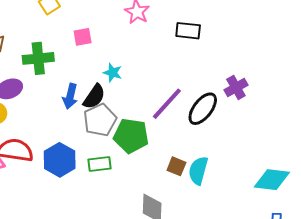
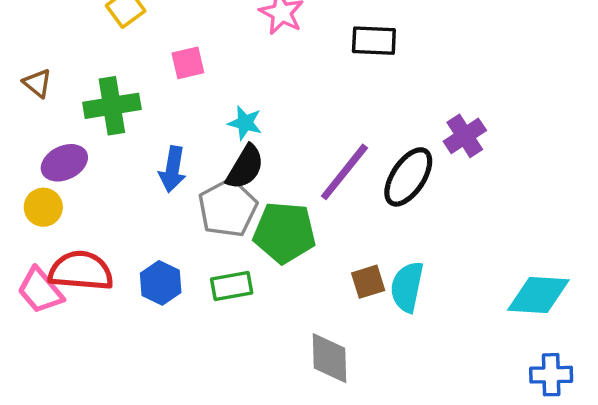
black semicircle: (94, 97) -> (245, 167), moved
blue hexagon: (60, 160) -> (161, 283), size x0.7
brown square: (176, 166) -> (368, 282), turned -36

